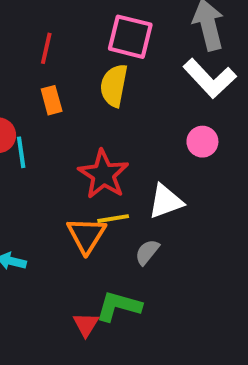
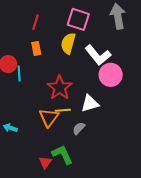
white L-shape: (210, 78) -> (98, 55), moved
pink circle: (202, 142) -> (111, 75), size x1.5
green L-shape: (119, 306) -> (62, 154), turned 45

